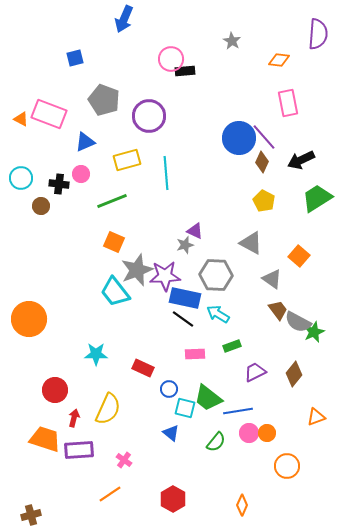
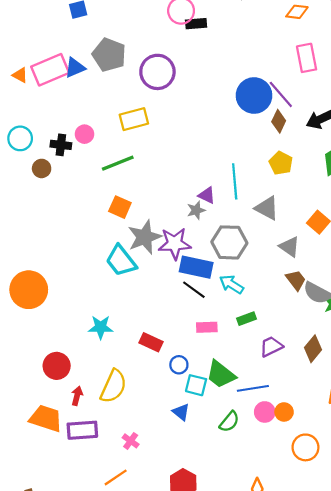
pink rectangle: (49, 114) -> (50, 70), turned -44
blue triangle: (85, 142) -> (75, 68), moved
cyan line: (166, 173) -> (235, 181), moved

